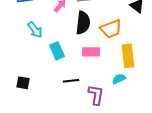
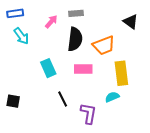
cyan arrow: (35, 30) -> (21, 36), moved
black line: (71, 81) -> (63, 99), turned 70

